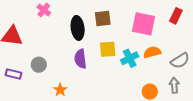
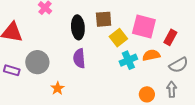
red rectangle: (176, 16) -> (170, 37), moved
yellow square: (108, 49) -> (118, 38), moved, turned -36
gray circle: (39, 65) -> (37, 62), size x1.5

